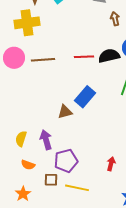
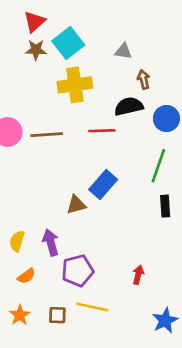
yellow cross: (27, 23) -> (75, 85), moved
black semicircle: (109, 56) -> (129, 106), moved
orange semicircle: (28, 165) -> (26, 276), turned -56
brown square: (51, 180) -> (57, 315), moved

